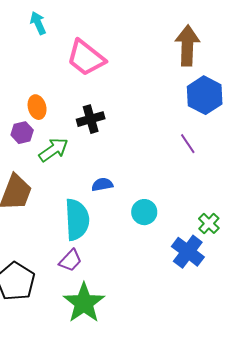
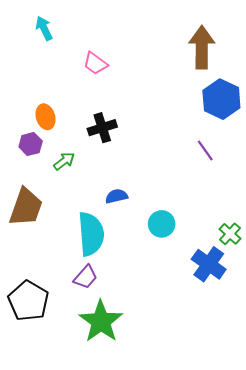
pink trapezoid: (86, 58) -> (95, 63), size x0.6
green arrow: (53, 150) -> (64, 161), size x0.7

